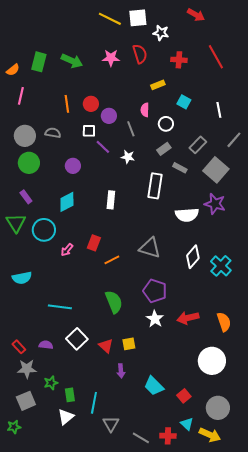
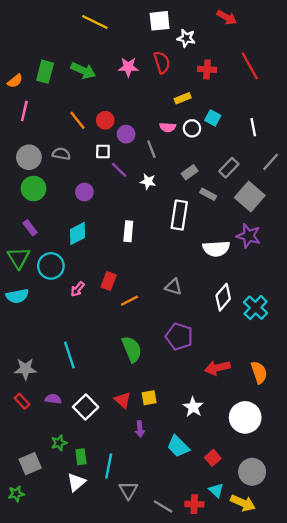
yellow line: (110, 19) -> (95, 22), moved
orange line: (67, 104) -> (77, 120), turned -30
pink semicircle: (145, 110) -> (168, 127), turned -88
white circle: (166, 124) -> (192, 128), moved
gray triangle: (150, 248) -> (173, 287), size x0.7
cyan semicircle: (22, 278) -> (17, 296), moved
cyan line: (60, 307) -> (69, 355), turned 65
white star: (155, 319) -> (193, 407), moved
white square: (77, 339) -> (86, 407), moved
gray star: (27, 369) -> (25, 369), moved

